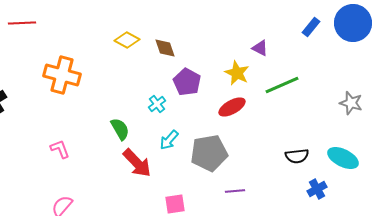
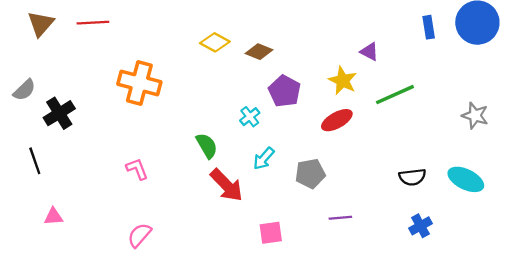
blue rectangle: (311, 27) -> (429, 27), turned -48
brown diamond: (165, 48) -> (259, 52), turned -50
gray pentagon: (209, 153) -> (310, 174), size x0.7
blue cross: (317, 189) -> (421, 226), moved

